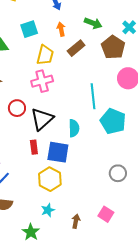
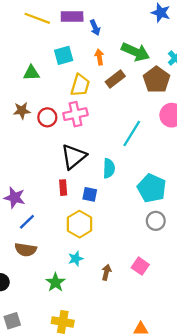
green arrow: (93, 23) -> (135, 52), size x1.4
cyan line: (93, 96) -> (132, 133), turned 35
red circle: (17, 108) -> (47, 117), moved
cyan pentagon: (113, 121) -> (152, 188), moved
blue square: (58, 152) -> (90, 194), size x0.6

